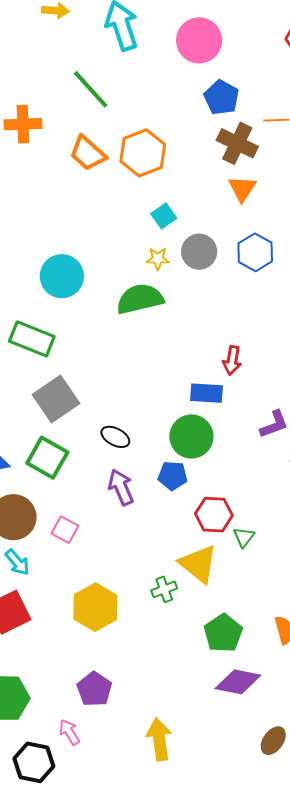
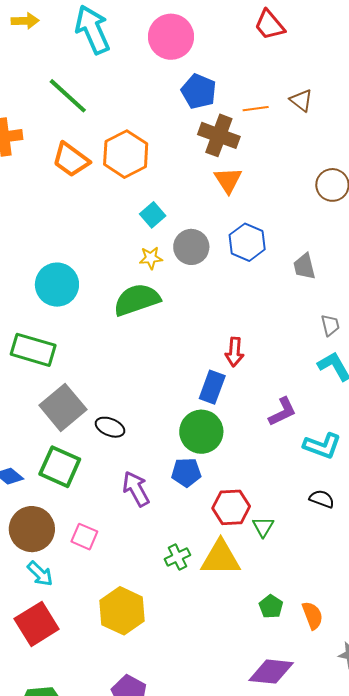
blue rectangle: (206, 393) -> (212, 387), turned -68
black ellipse: (115, 437) -> (110, 427), moved
yellow triangle: (198, 564) -> (221, 558), turned -33
green cross: (164, 589) -> (177, 557), moved
green pentagon: (223, 633) -> (271, 606), moved, size x0.6

